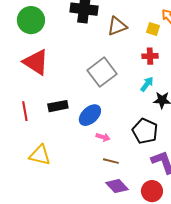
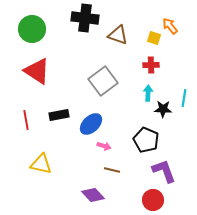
brown triangle: (117, 26) -> (118, 35), turned 40
cyan arrow: (147, 84) -> (148, 93), turned -35
purple diamond: (117, 186) -> (93, 195), moved

